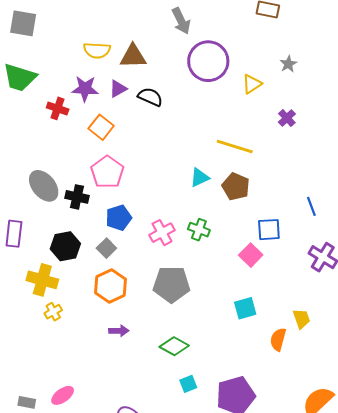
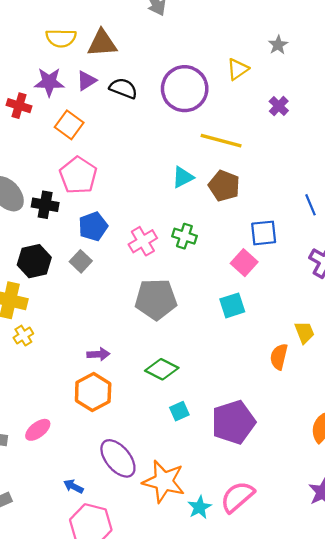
purple circle: (208, 61) -> (185, 89), moved
orange hexagon: (110, 286) -> (93, 392), moved
cyan square: (245, 308) -> (232, 305), moved

